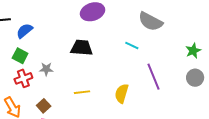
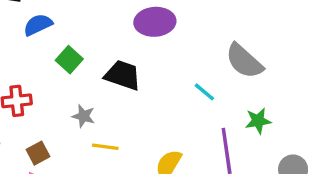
green star: (193, 51) -> (258, 121), moved
green square: (20, 56) -> (69, 60), moved
gray star: (46, 69) -> (83, 116), moved

